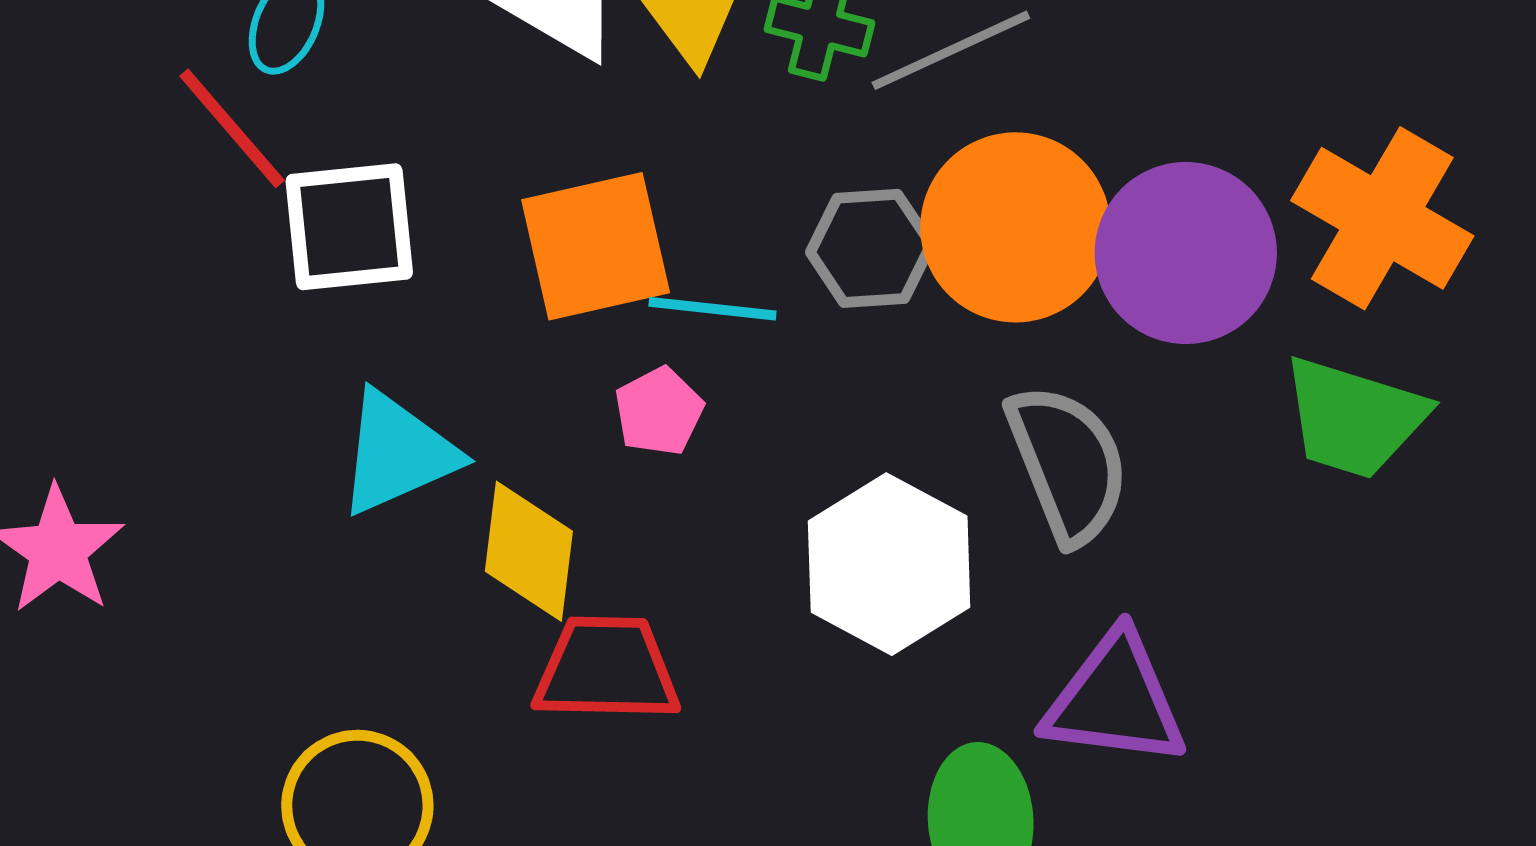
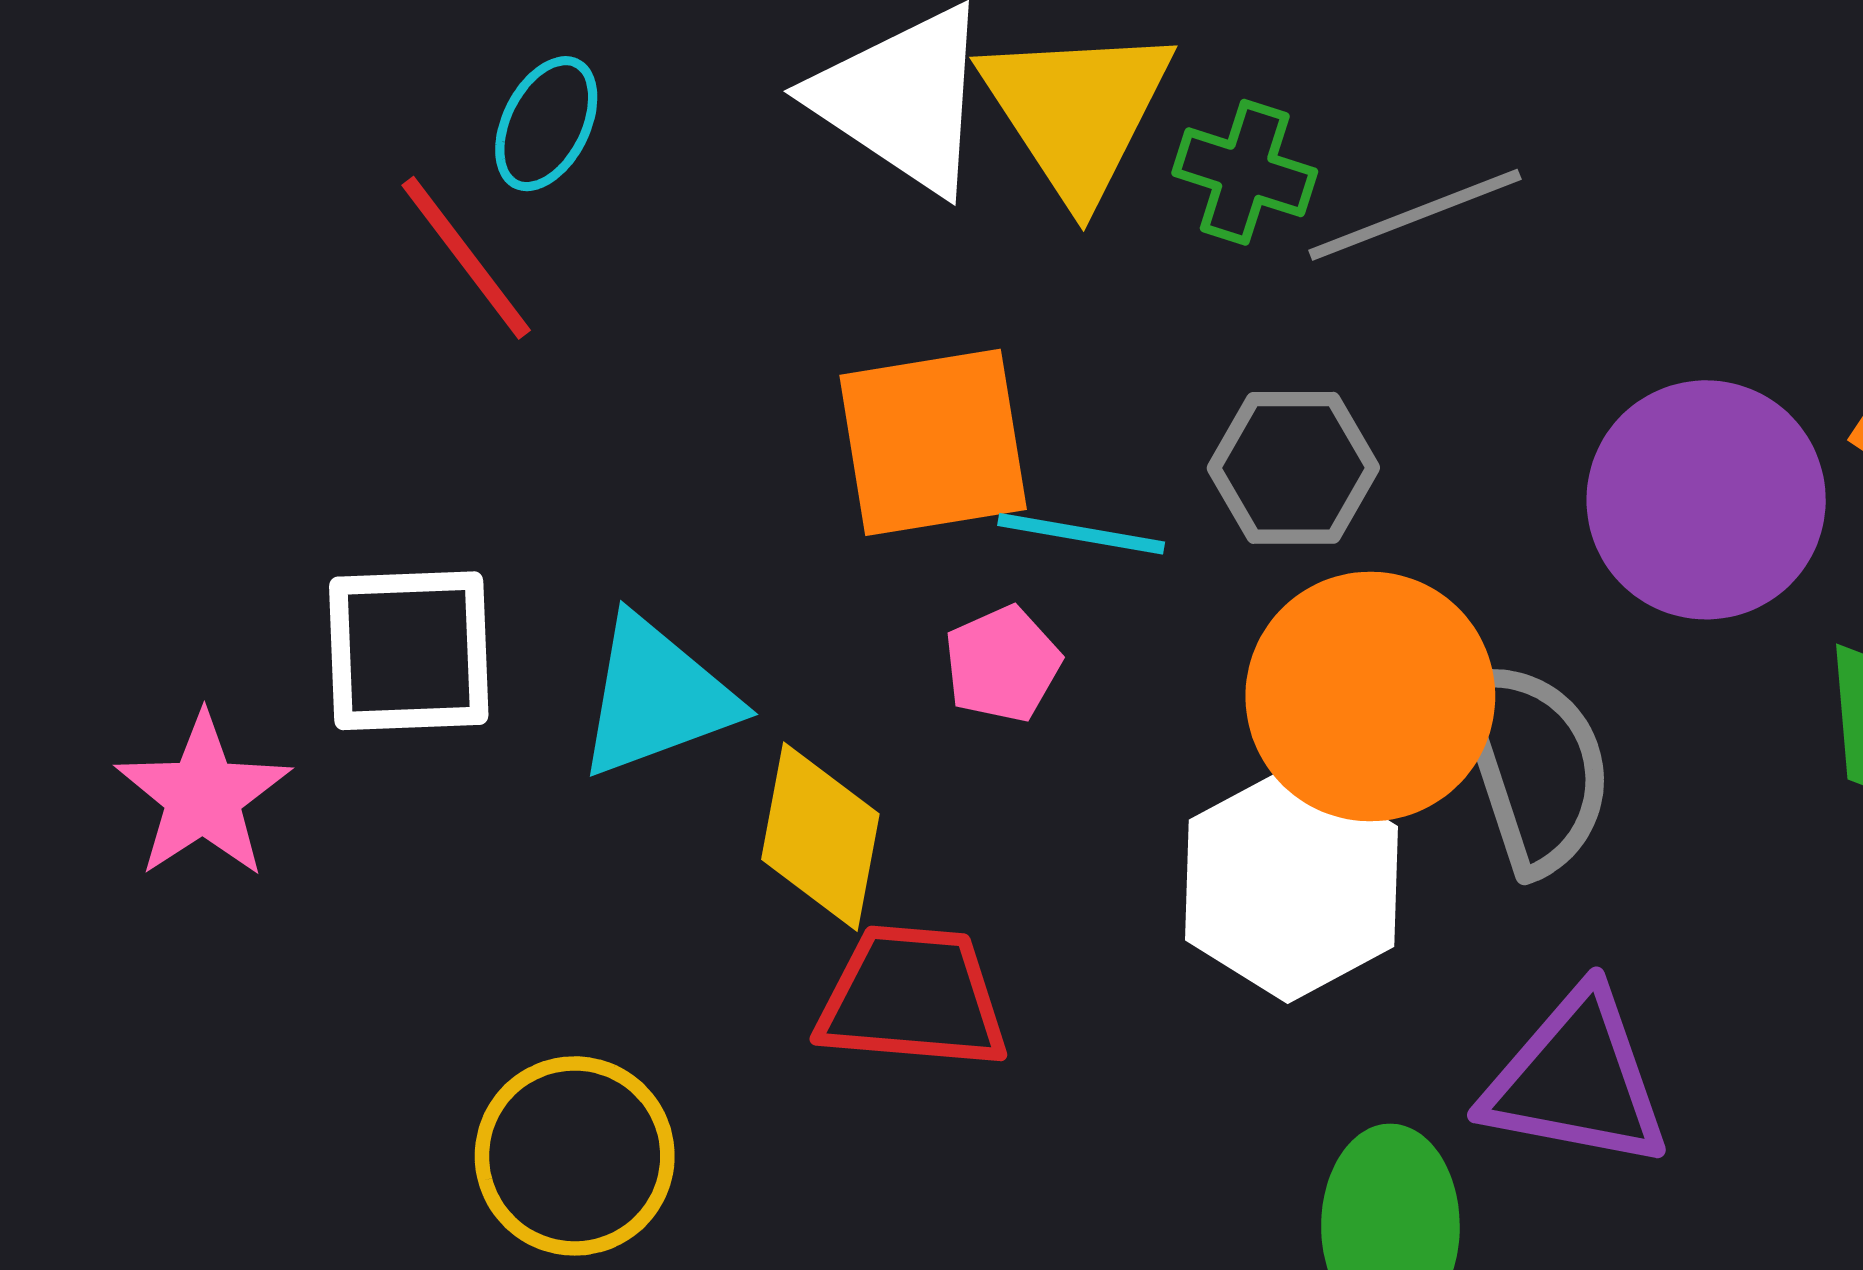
white square: (349, 227) -> (409, 651), moved
orange circle: (1015, 227) -> (1370, 697), moved

